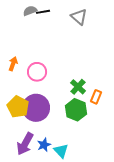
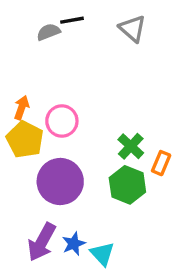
gray semicircle: (30, 11) -> (48, 32), moved
yellow pentagon: (18, 107) -> (25, 139), moved

